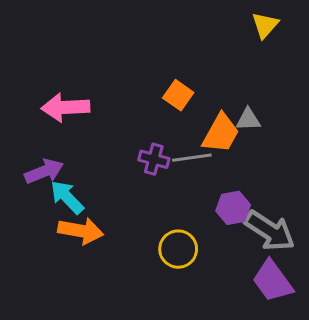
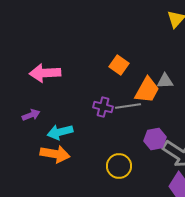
purple arrow: (44, 171) -> (31, 115), size x0.7
cyan arrow: (67, 197) -> (60, 132), moved, turned -60

